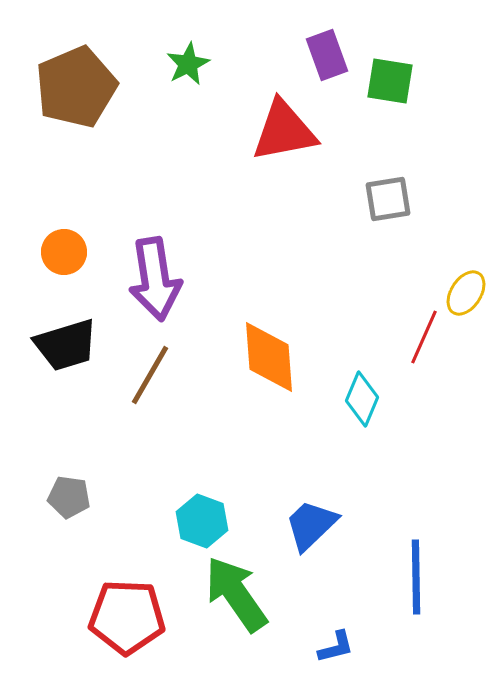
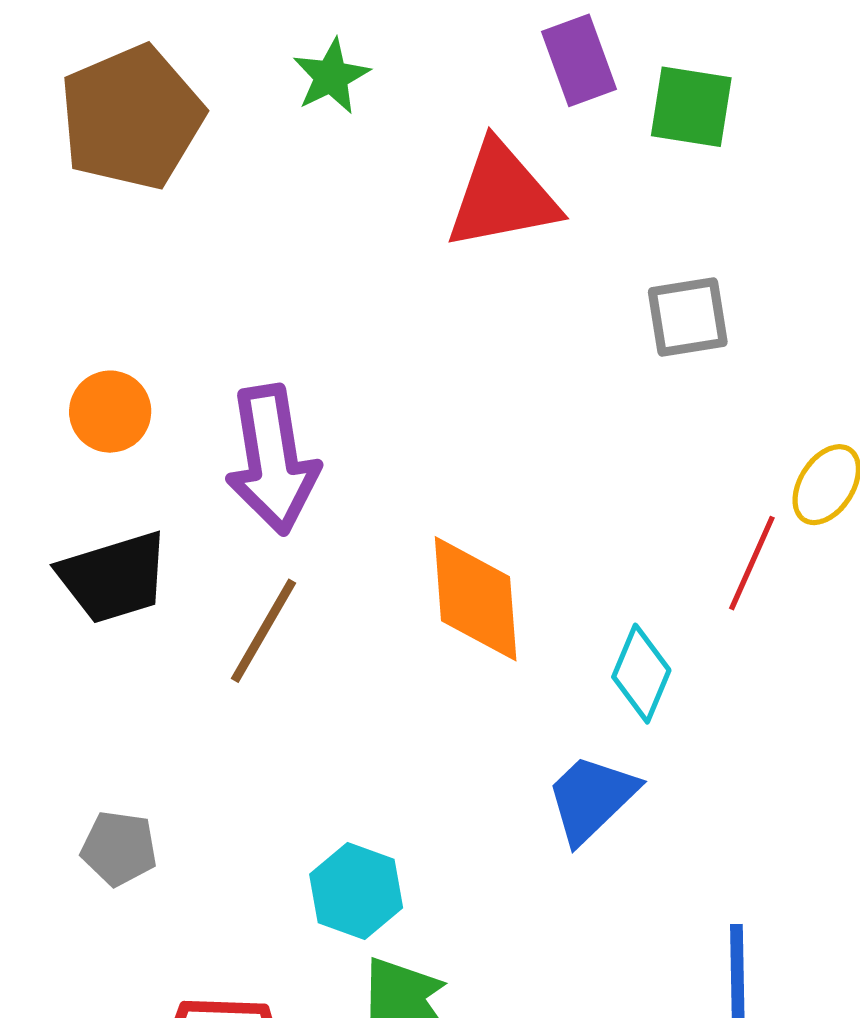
blue trapezoid: (311, 525) -> (591, 798), moved

